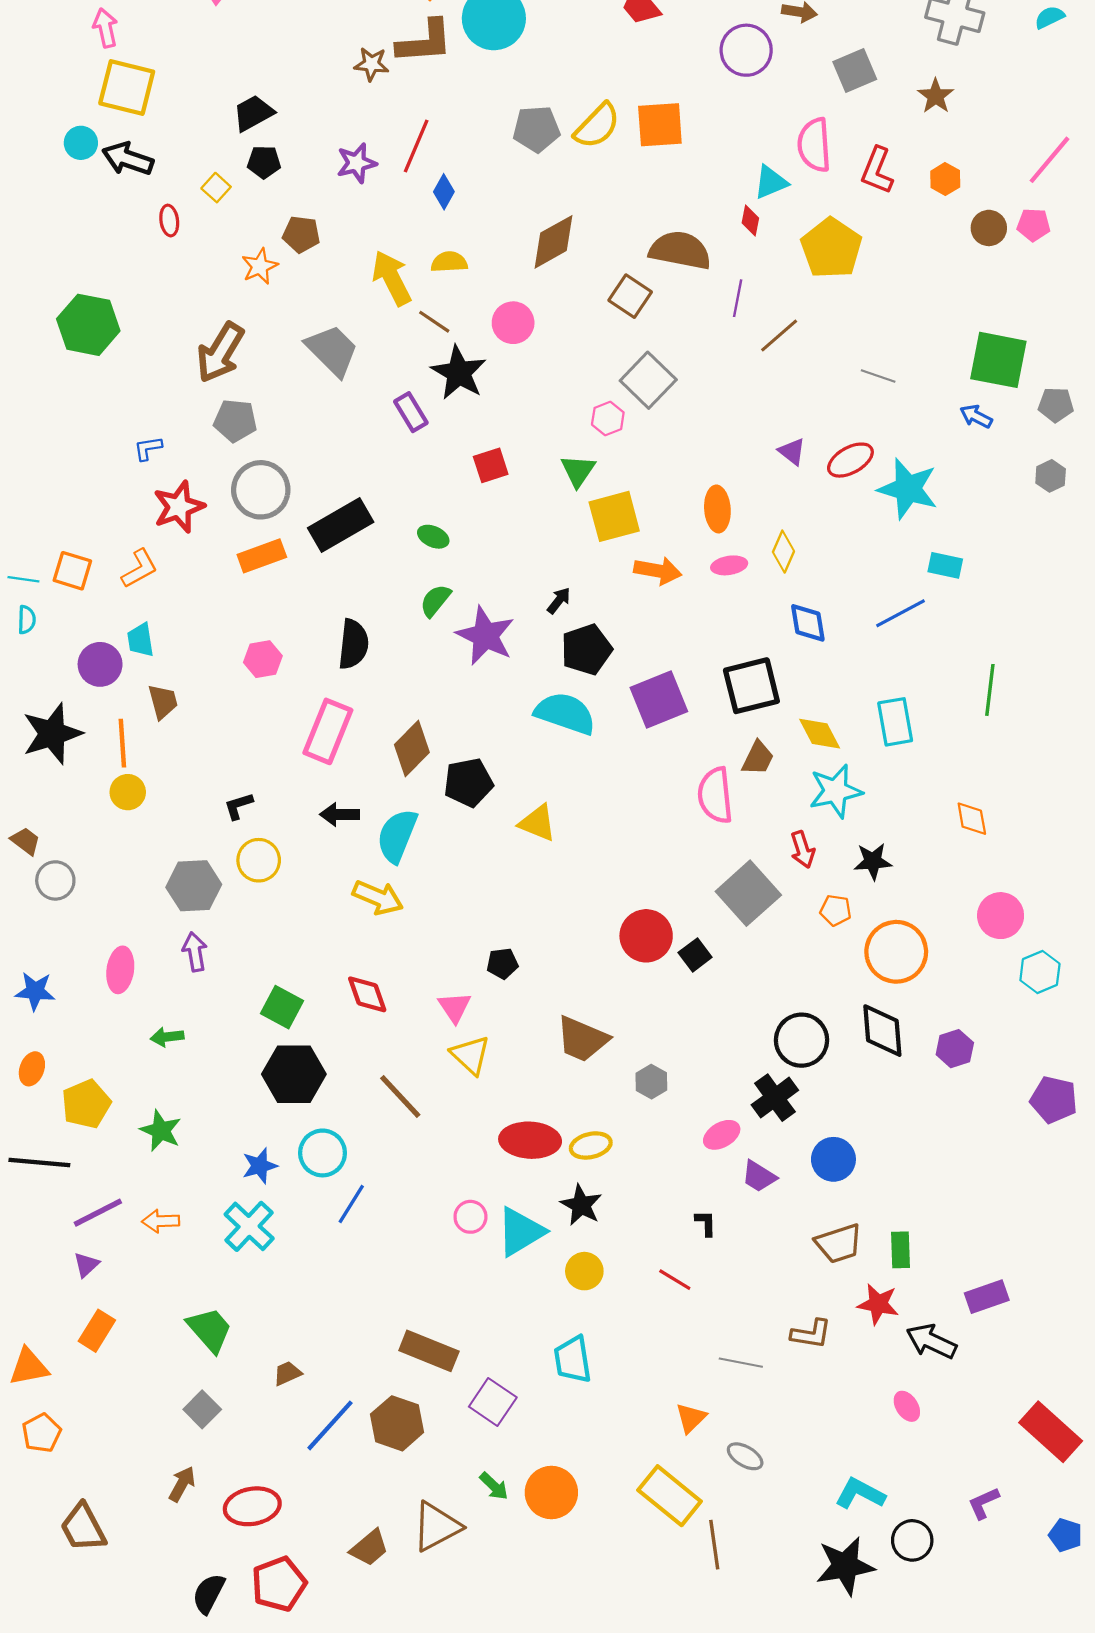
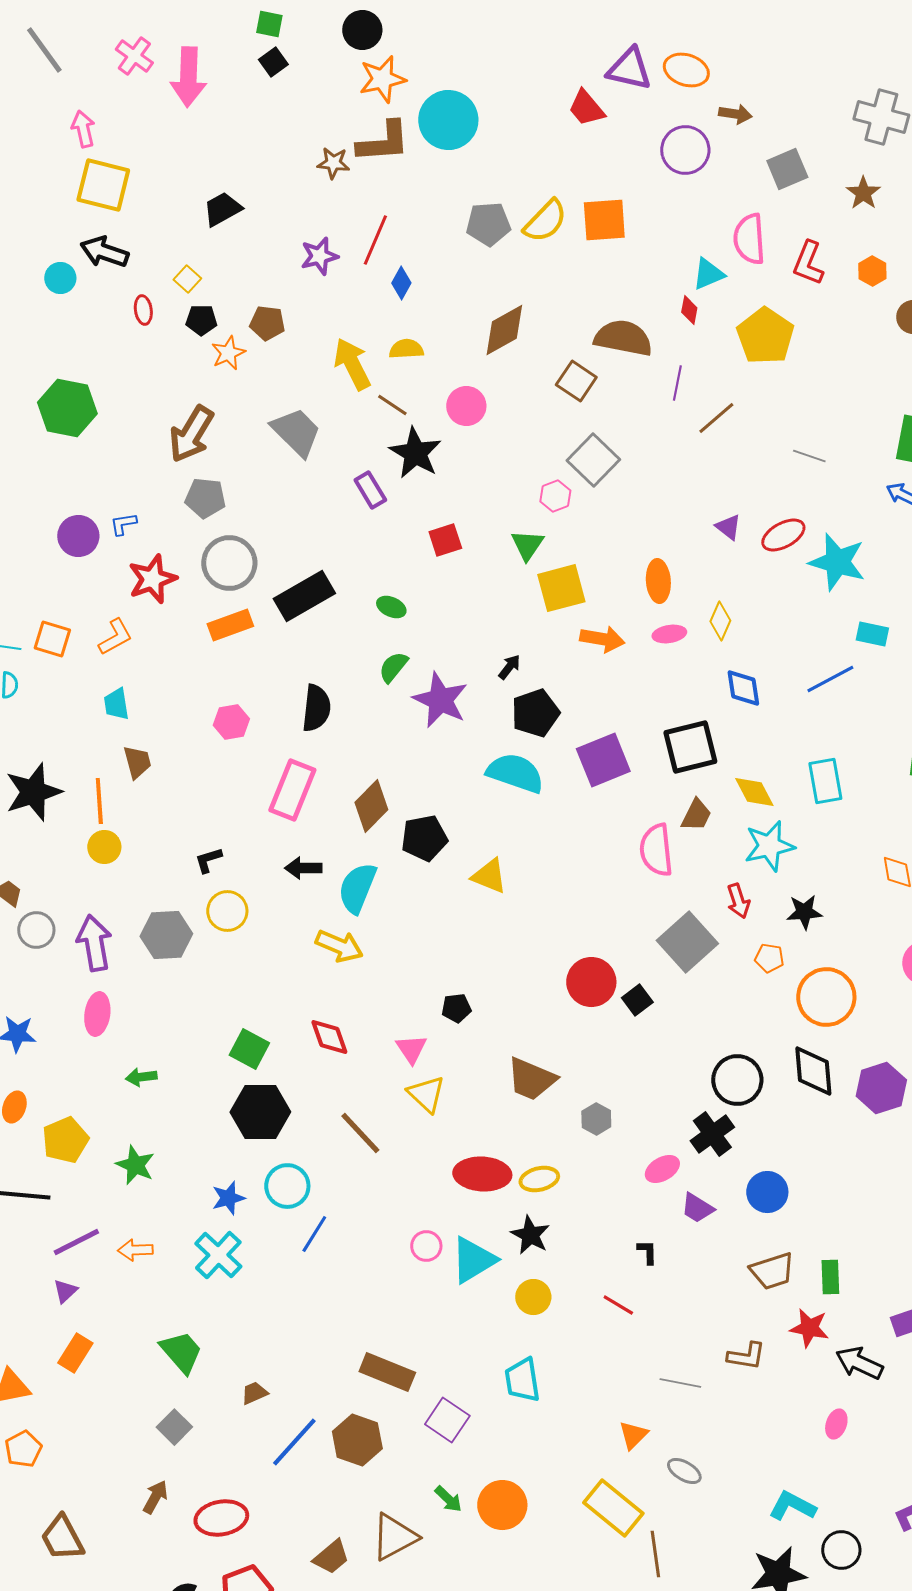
cyan circle: (81, 143) -> (60, 278), moved
black pentagon: (264, 162) -> (201, 320), moved
purple circle: (100, 664) -> (78, 536), moved
purple arrow: (195, 952) -> (94, 943), moved, size x1.5
purple hexagon: (955, 1049) -> (881, 1088), size x1.4
pink ellipse: (907, 1406) -> (836, 1424), turned 52

